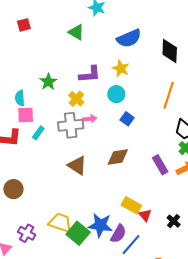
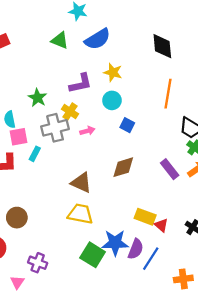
blue semicircle: (129, 38) -> (98, 39), moved
gray cross: (71, 125) -> (55, 128), moved
yellow trapezoid: (60, 223) -> (80, 214), moved

